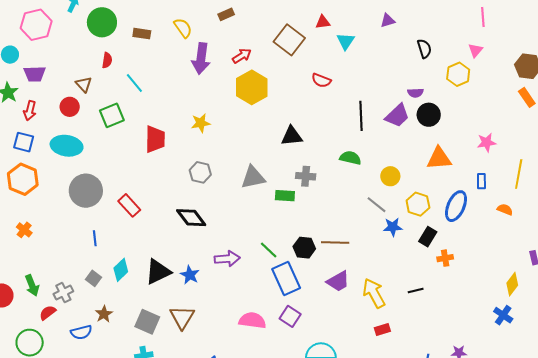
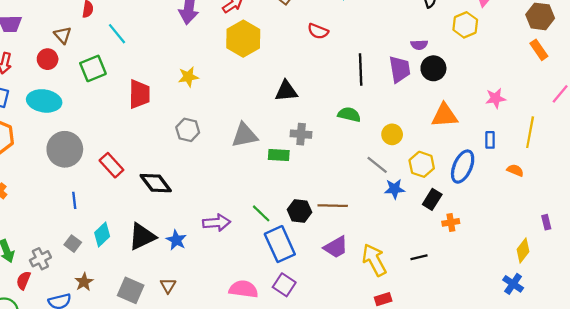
purple trapezoid: (397, 116) -> (400, 69), turned -56
black diamond: (191, 218) -> (156, 183), moved
red semicircle: (48, 313) -> (23, 280), turned -30
brown triangle: (182, 317) -> (168, 286), size x0.6

